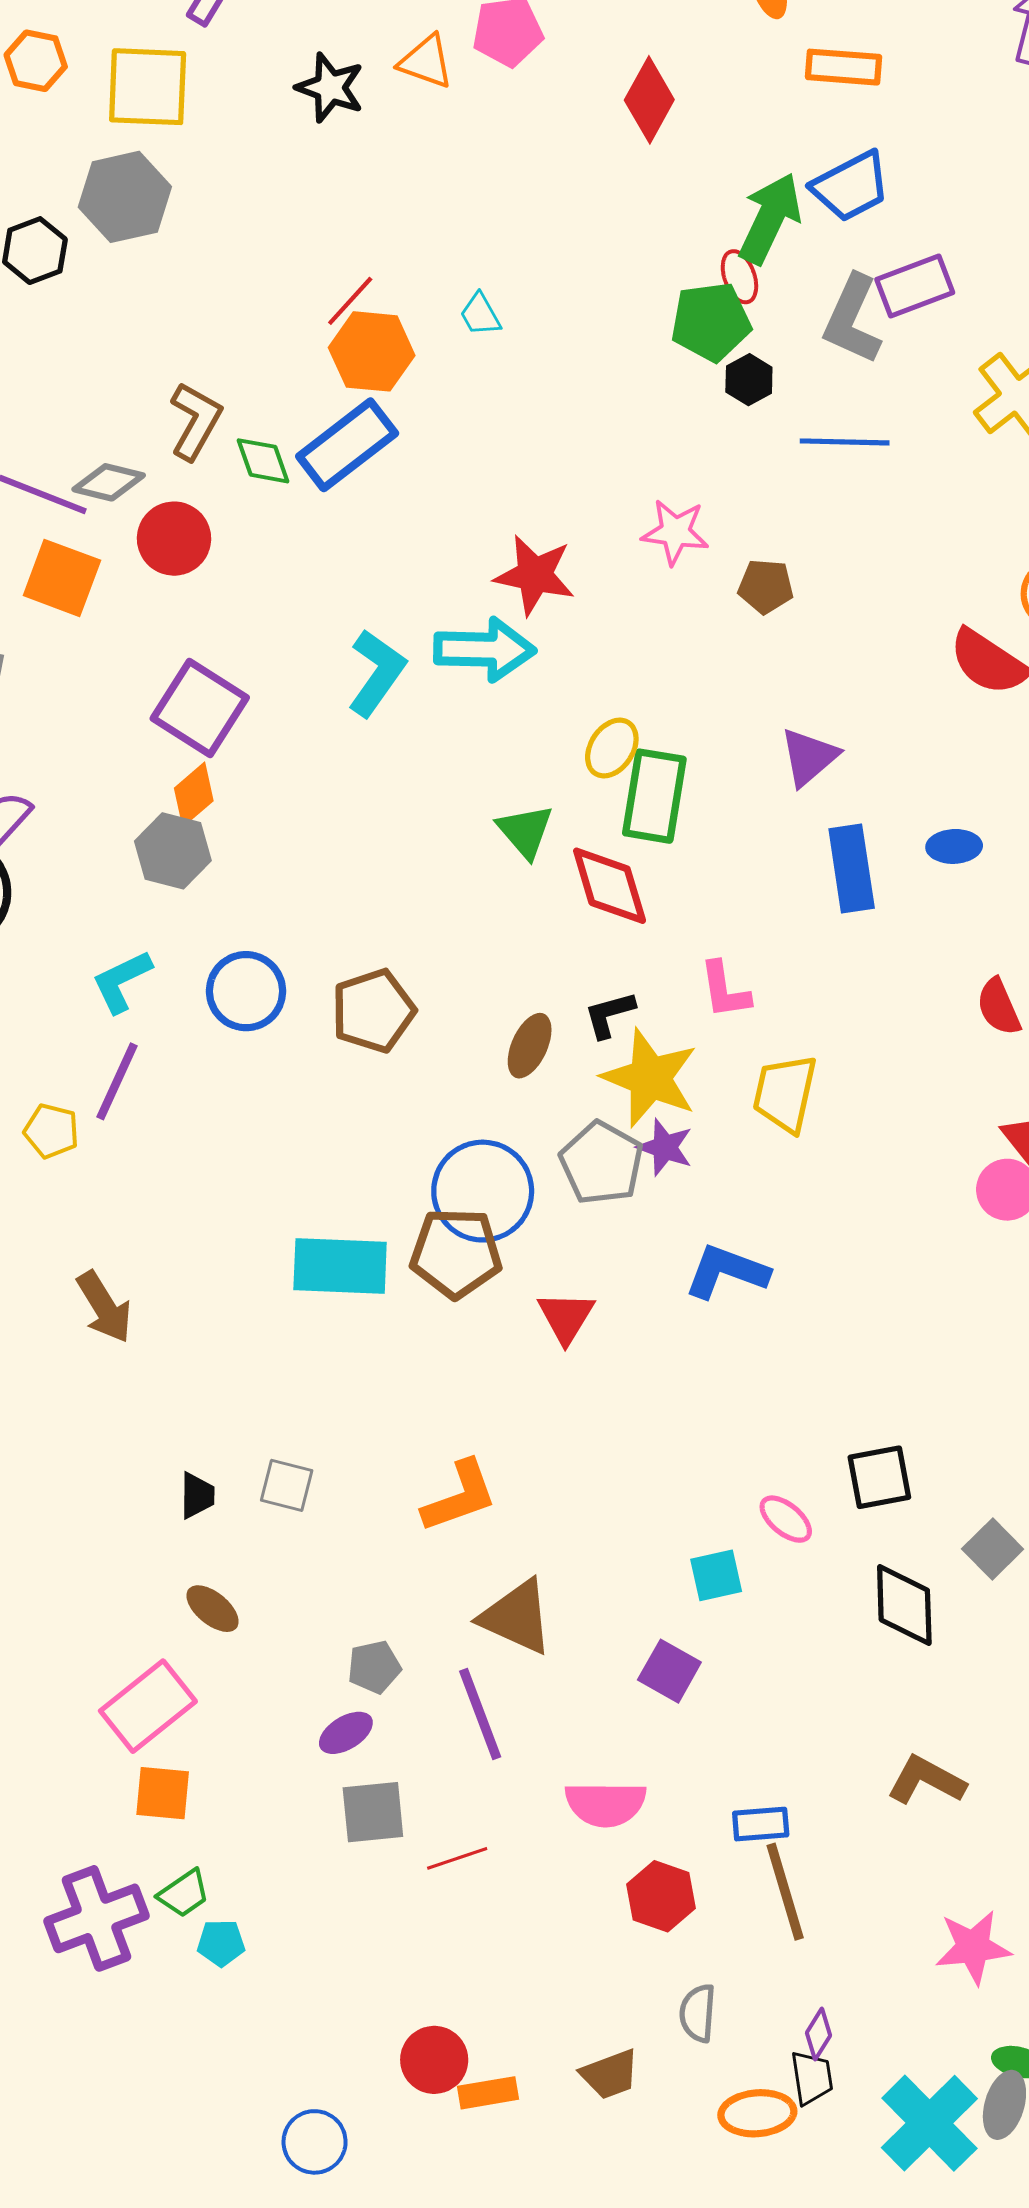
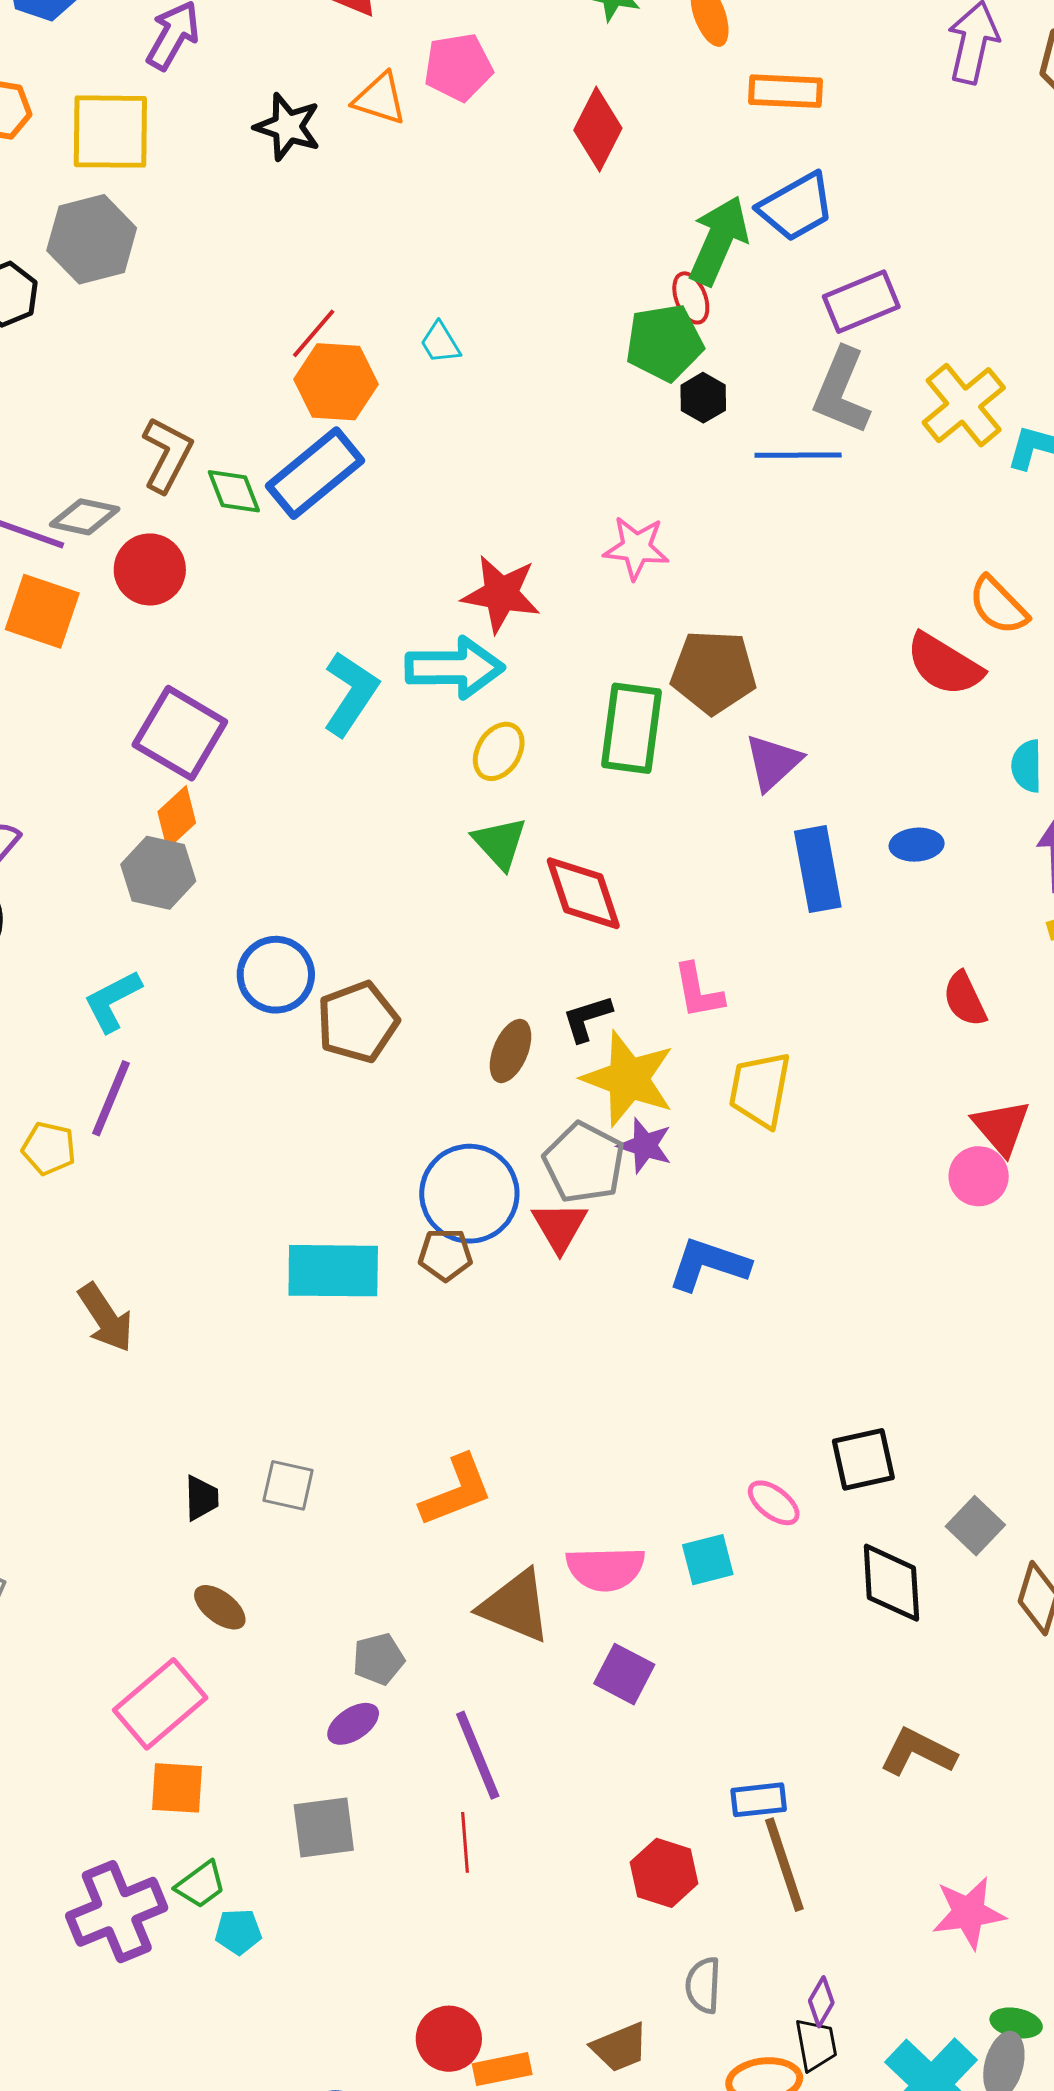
gray L-shape: (852, 319) -> (841, 391), moved
brown pentagon: (766, 586) -> (713, 672), moved, size x1.6
yellow ellipse: (612, 748) -> (499, 751), moved
green rectangle: (654, 796) -> (632, 728), moved
blue circle: (246, 991) -> (276, 975), moved
brown pentagon: (456, 1253) -> (445, 1255), size x0.6
red triangle: (566, 1317) -> (560, 1227), moved
purple square: (669, 1671) -> (624, 1674), moved
purple line: (480, 1714) -> (478, 1755), moved
pink semicircle: (605, 1804) -> (605, 1569), moved
gray square: (373, 1812) -> (324, 1827), moved
red line: (457, 1858) -> (465, 1842), turned -74

